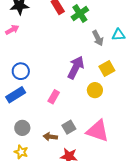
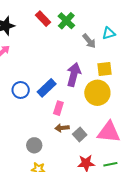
yellow square: (107, 69) -> (105, 69), turned 35
yellow circle: (95, 90) -> (97, 93), size x1.6
blue rectangle: (16, 95) -> (47, 88), moved
brown arrow: (50, 137) -> (62, 128), moved

